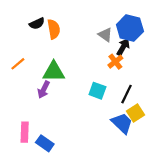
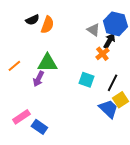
orange semicircle: (54, 29) -> (47, 25), turned 30
orange line: (18, 64) -> (14, 66), moved
pink rectangle: (25, 132) -> (21, 117), turned 54

